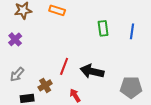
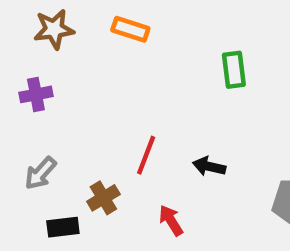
purple cross: (15, 39) -> (36, 94), turned 32
black arrow: (92, 71) -> (209, 166), size x0.6

